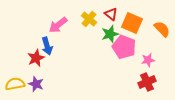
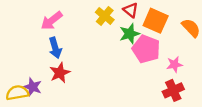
pink arrow: (58, 25) -> (52, 21), moved
red star: (36, 58) -> (60, 73), moved
purple star: (36, 84) -> (33, 87), moved

